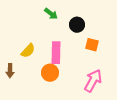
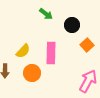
orange square: (92, 45) -> (87, 45), turned 32
orange circle: (50, 73) -> (32, 73), moved

